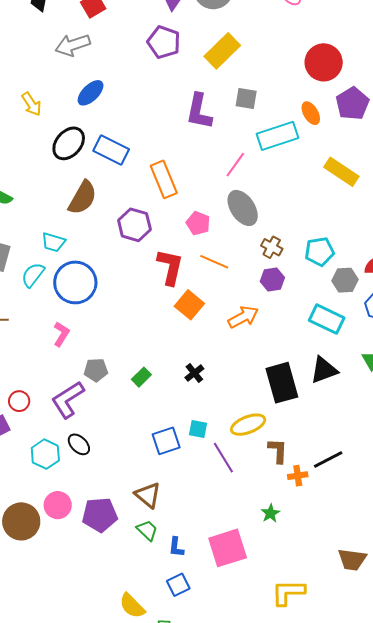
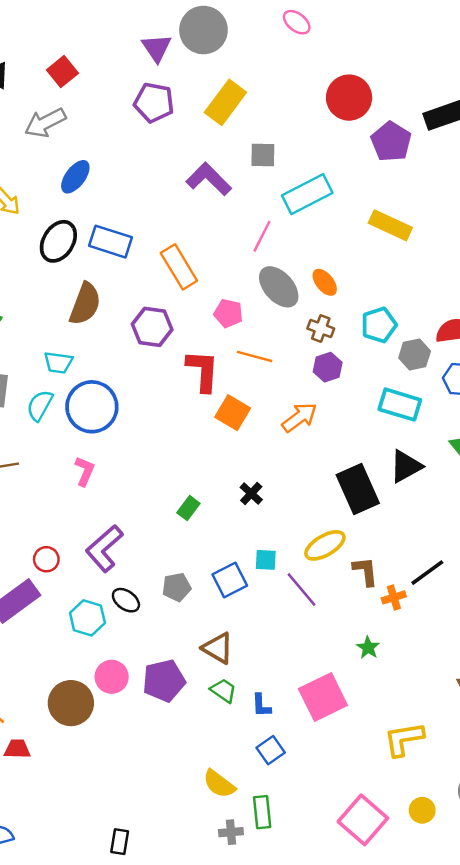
purple L-shape: (199, 111) -> (209, 179), turned 132
orange ellipse: (311, 113) -> (325, 282), moved
gray pentagon: (96, 370) -> (177, 587), moved

